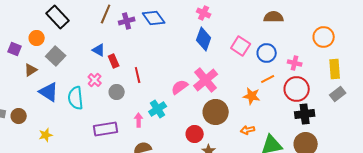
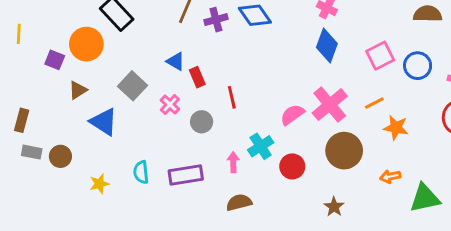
orange circle: (37, 38) -> (86, 44), size x1.5
pink square: (241, 46) -> (380, 56), turned 30
gray square: (56, 56) -> (132, 86), moved
orange line: (268, 79) -> (374, 103), moved
cyan semicircle: (76, 98) -> (141, 172), moved, size x0.7
red circle: (195, 134) -> (292, 166), moved

